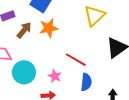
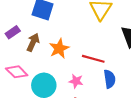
orange star: (49, 28) -> (59, 48), moved

